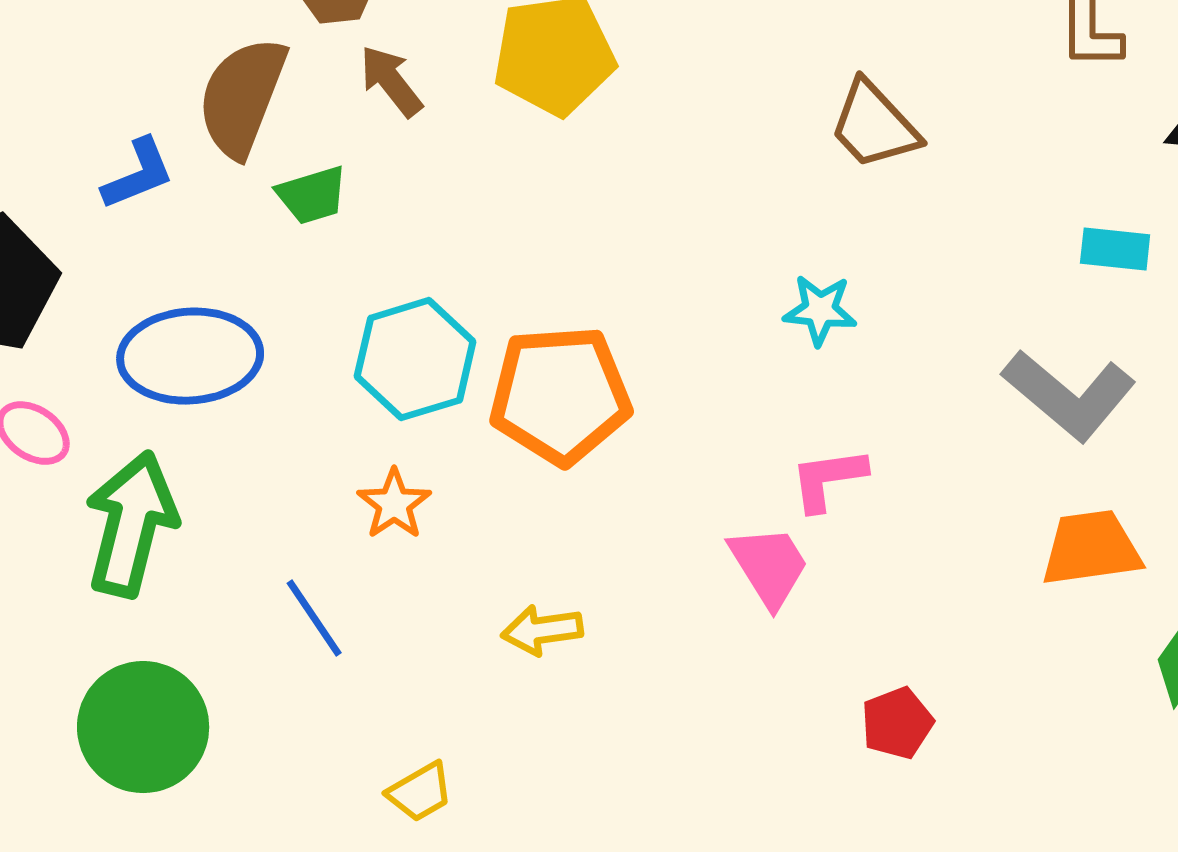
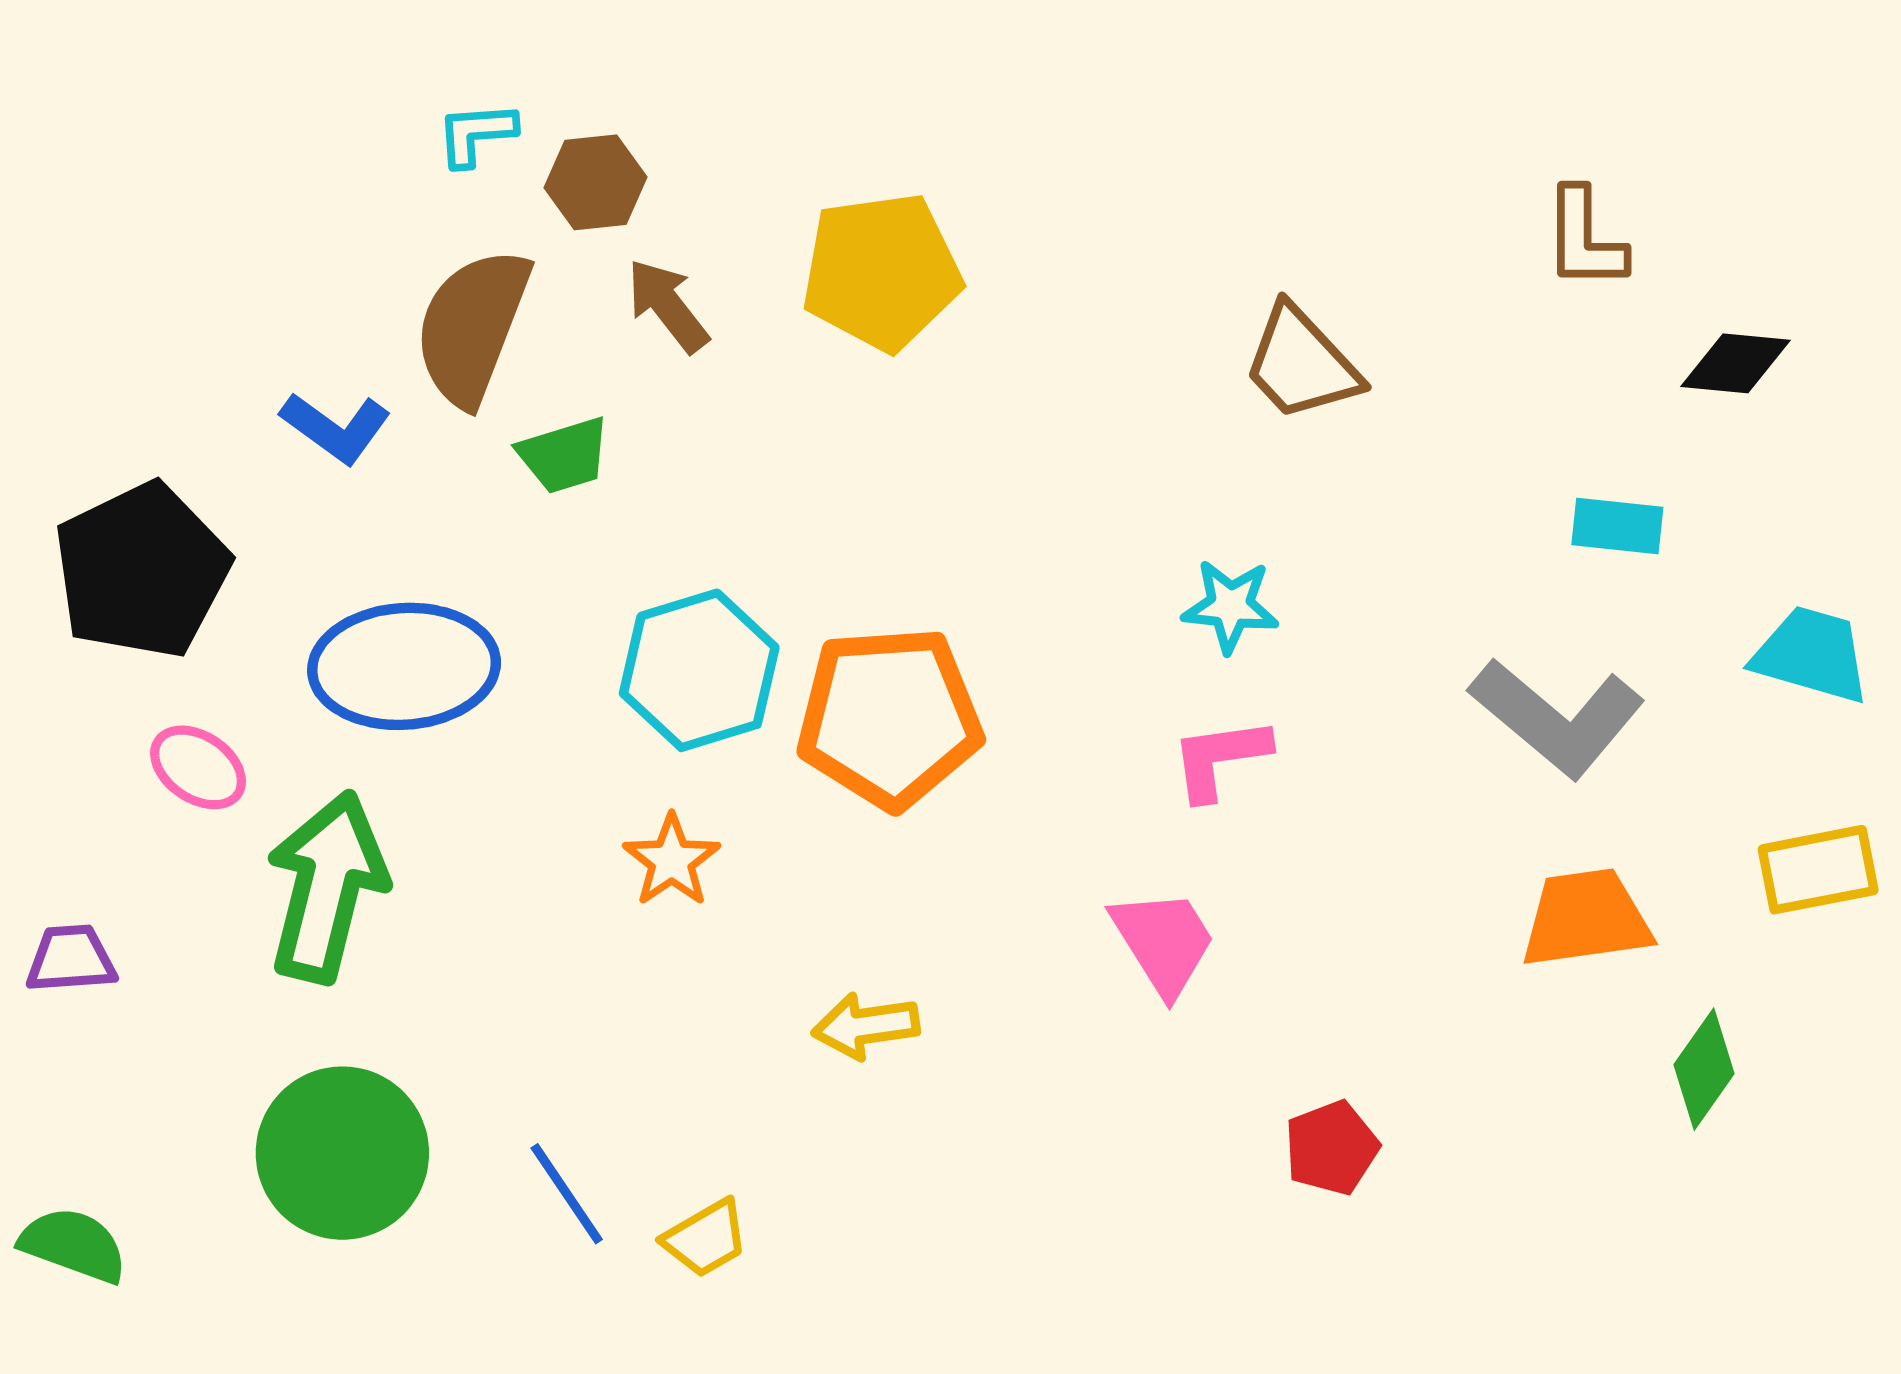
blue L-shape: (138, 174) -> (336, 428), turned 58
pink L-shape: (828, 479) -> (1220, 758), moved
blue line: (314, 618) -> (567, 1194), moved

